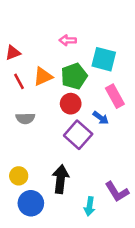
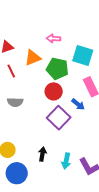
orange triangle: (43, 76) -> (33, 58), moved
green pentagon: (74, 76) -> (57, 69), turned 30
black arrow: (61, 179) -> (42, 154), size x0.6
cyan arrow: (89, 206) -> (66, 161), moved

